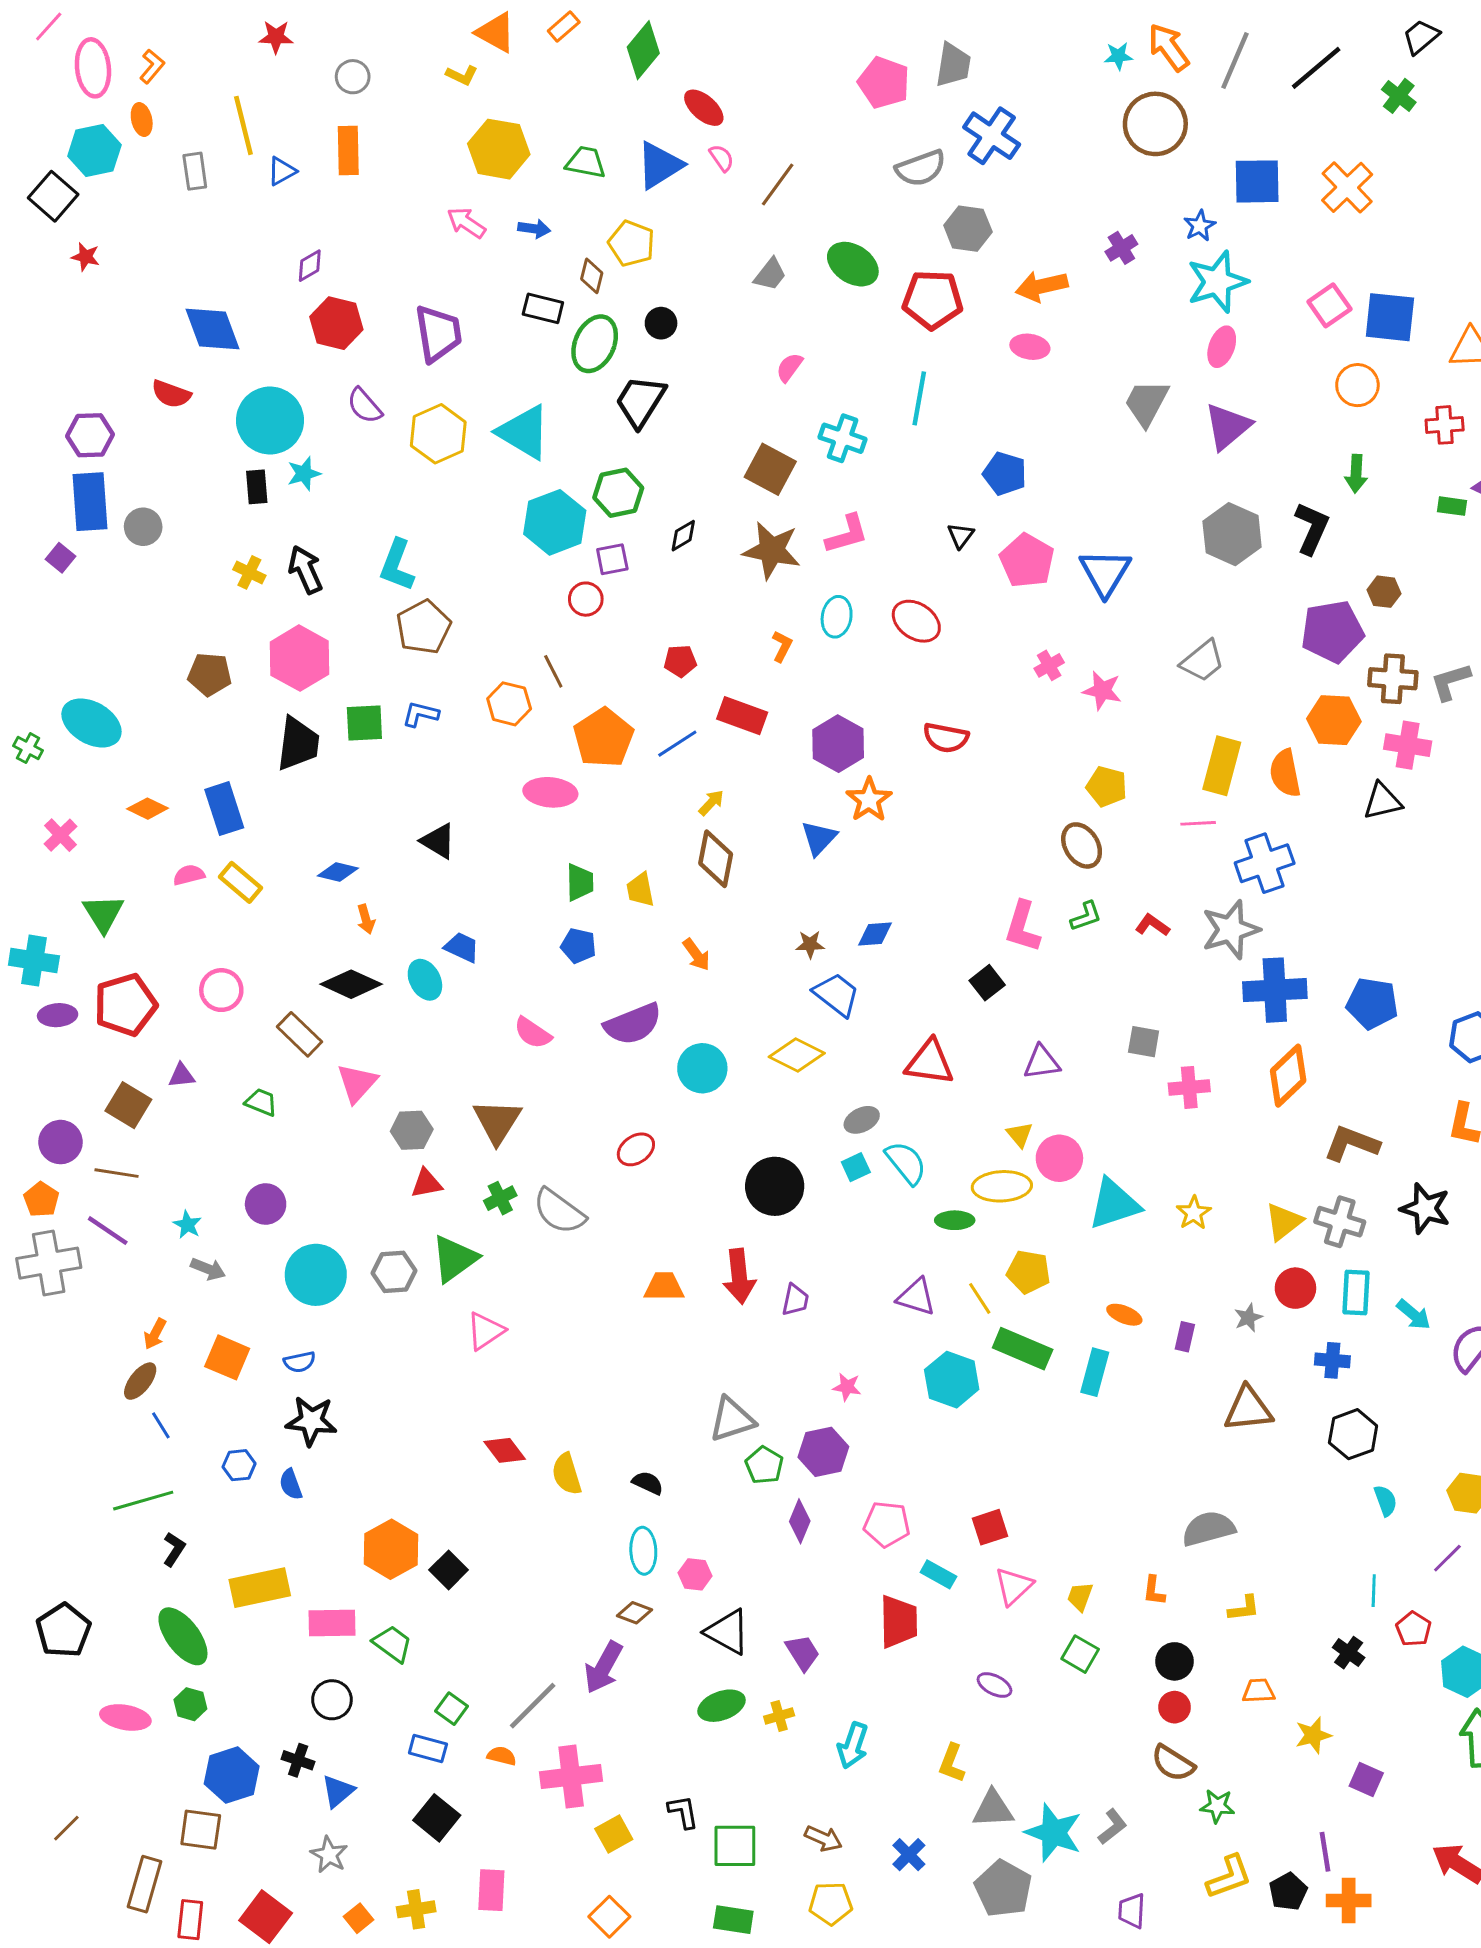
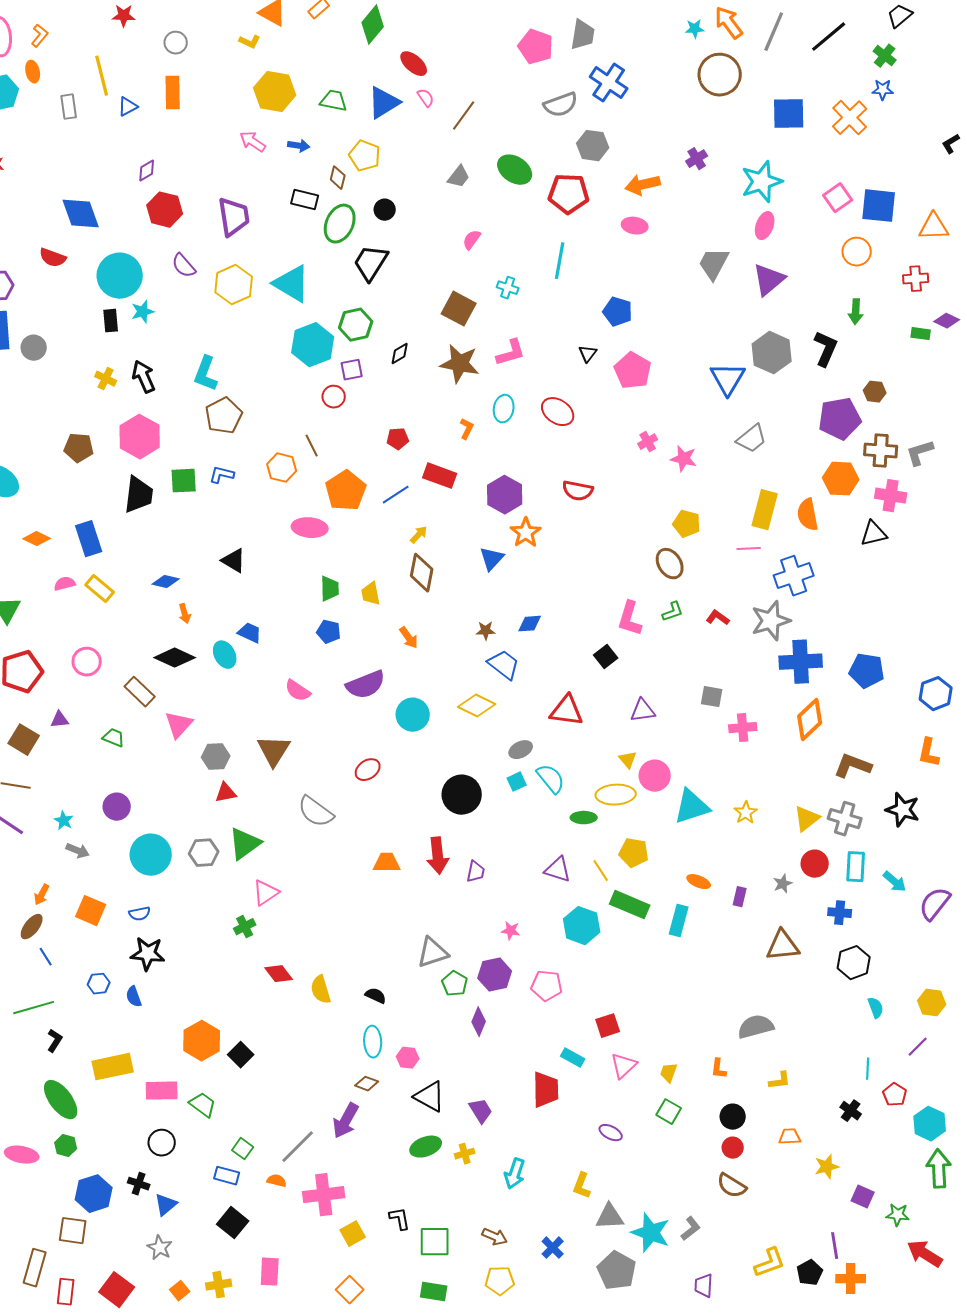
blue star: (1200, 226) -> (883, 90), moved, turned 30
cyan cross: (843, 438) -> (508, 288), size x0.7
blue triangle: (1105, 572) -> (728, 379), moved
green cross: (500, 1198) -> (245, 927), moved
pink pentagon: (887, 1524) -> (547, 986), moved
green star: (1217, 1806) -> (898, 1215), moved

